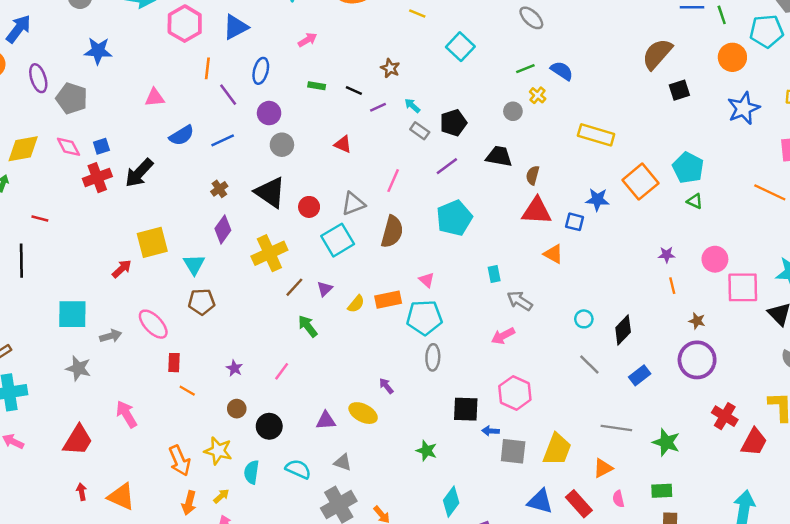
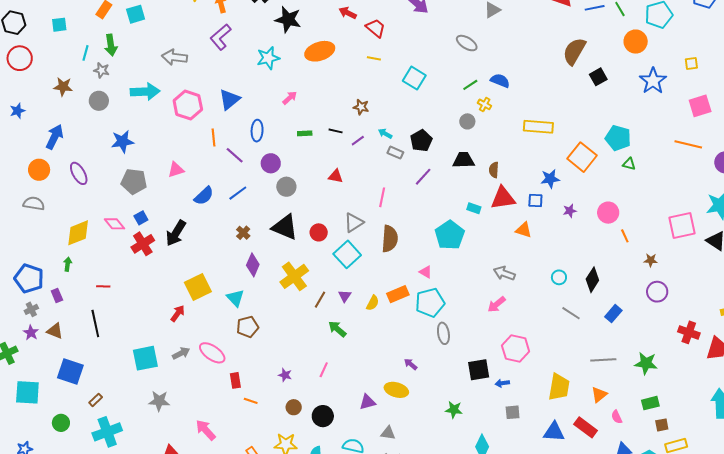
gray pentagon: (72, 98) -> (134, 181), moved
cyan pentagon: (454, 218) -> (450, 235), moved
purple star: (667, 255) -> (570, 211), moved
pink circle: (715, 259) -> (608, 213), moved
cyan rectangle: (494, 274) -> (474, 208), moved, turned -48
gray arrow: (111, 336) -> (181, 353), moved
purple circle: (697, 360) -> (657, 292), size x0.7
gray square: (513, 451) -> (513, 412), moved, size x0.7

